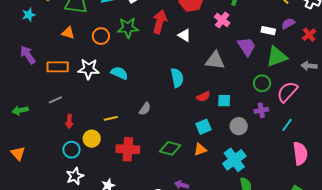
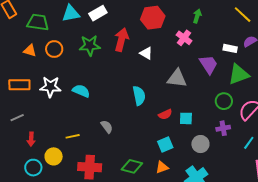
orange circle: (101, 36) -> (54, 49), moved
gray semicircle: (145, 109) -> (107, 127), turned -72

